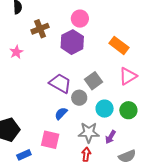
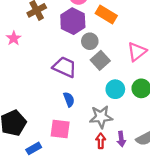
orange rectangle: (119, 45) -> (106, 15), moved
gray circle: (79, 98) -> (90, 41), moved
blue semicircle: (61, 113) -> (69, 99), turned 120
purple arrow: (110, 137) -> (121, 139), moved, turned -32

